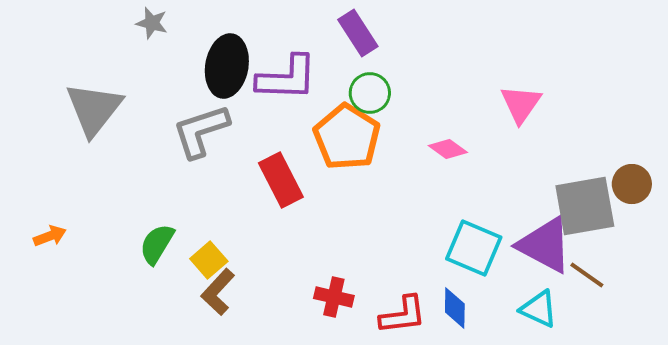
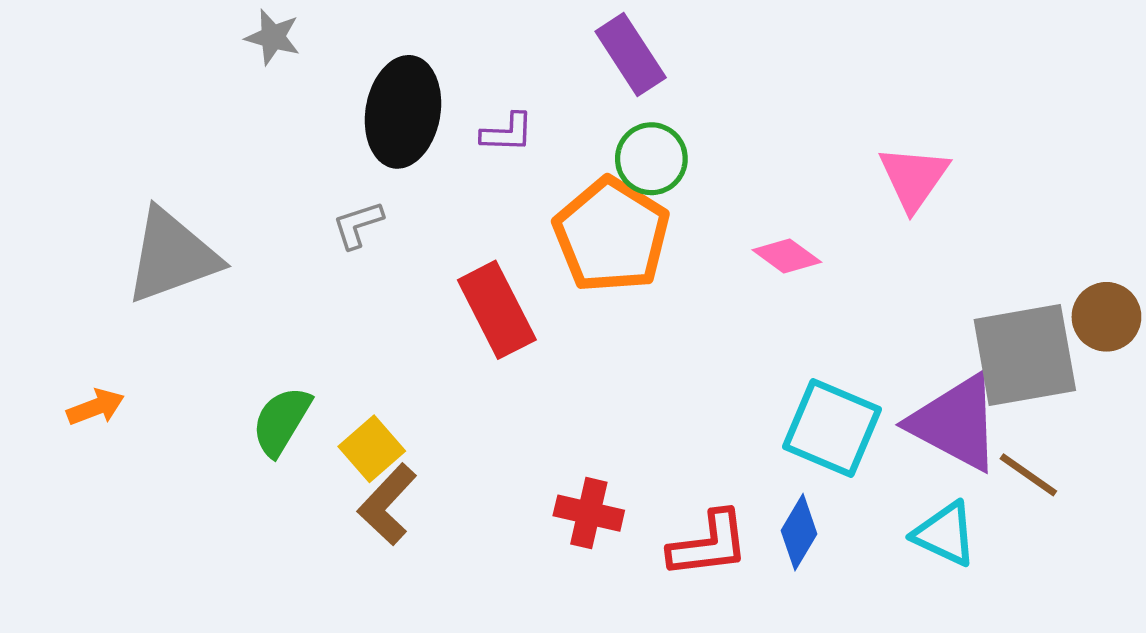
purple L-shape: (287, 78) -> (507, 133), size x0.5
gray triangle: (94, 109) -> (172, 256), moved, turned 32
gray L-shape: (201, 131) -> (358, 225), size x0.5
blue diamond: (455, 308) -> (799, 532), turned 30

